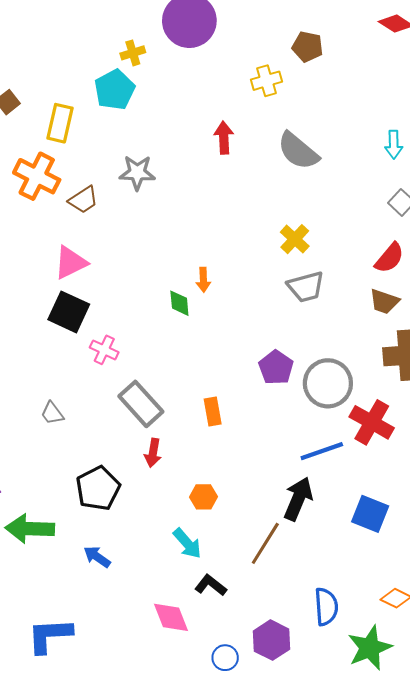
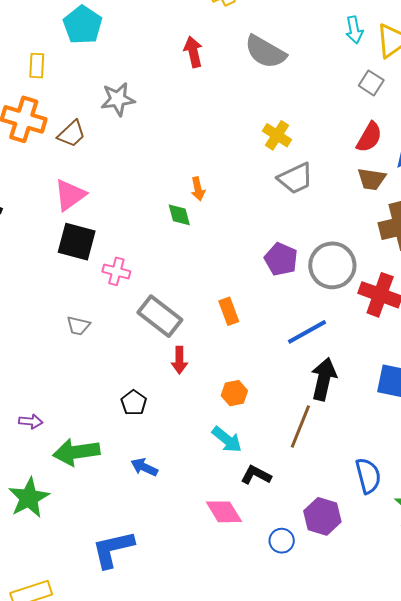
yellow rectangle: (60, 123) -> (37, 66), size x0.7
gray trapezoid: (52, 413) -> (78, 326), moved, turned -30
blue line: (322, 451) -> (307, 332), moved
black pentagon: (98, 488) -> (134, 403), size x0.6

